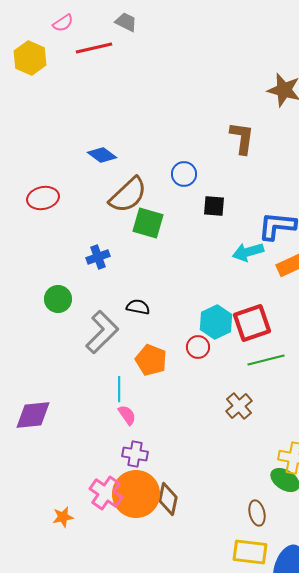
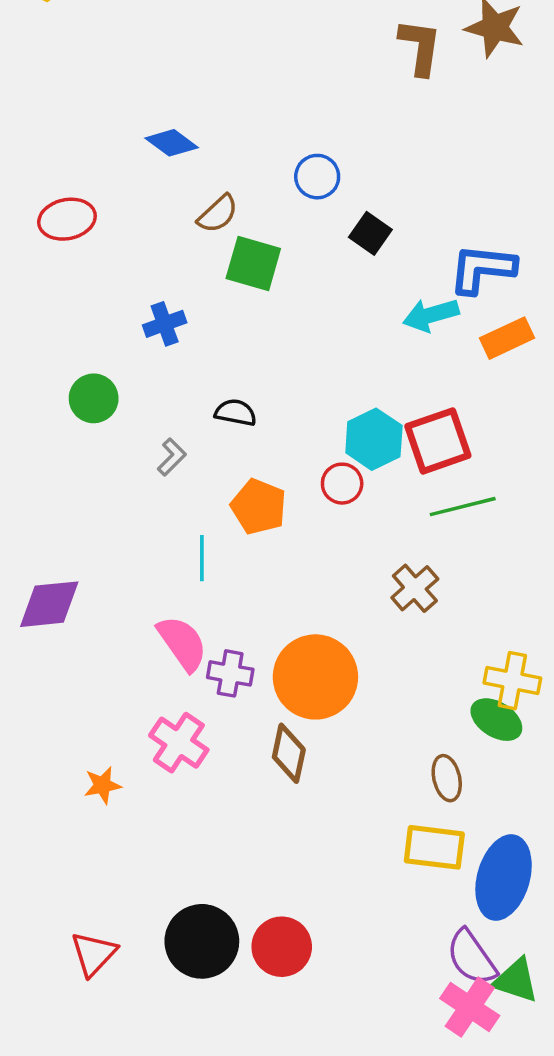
brown L-shape: (242, 138) -> (420, 47), moved
brown semicircle: (128, 195) -> (218, 214), size x0.6
black square: (214, 206) -> (370, 233), turned 30
gray L-shape: (102, 332) -> (172, 457), size x0.5
pink semicircle: (127, 415) -> (182, 643), moved, size x1.6
orange circle: (136, 494) -> (315, 677), moved

